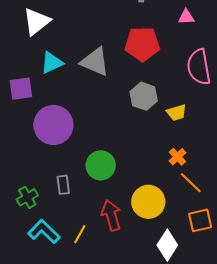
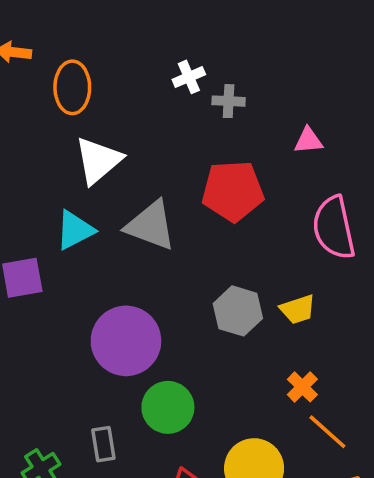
white triangle: (37, 22) -> (98, 160), moved
gray hexagon: (144, 96) -> (238, 311), moved
purple circle: (53, 125) -> (126, 341), moved

